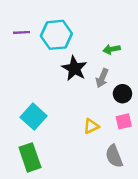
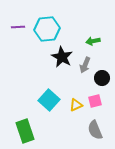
cyan square: (34, 117) -> (49, 100), moved
pink square: (124, 121) -> (95, 101), moved

